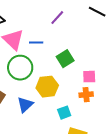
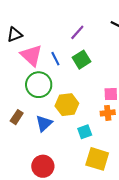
blue line: (36, 43) -> (55, 59), turned 64
green square: (65, 59) -> (82, 60), moved

